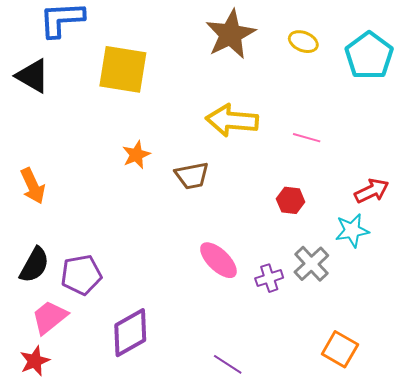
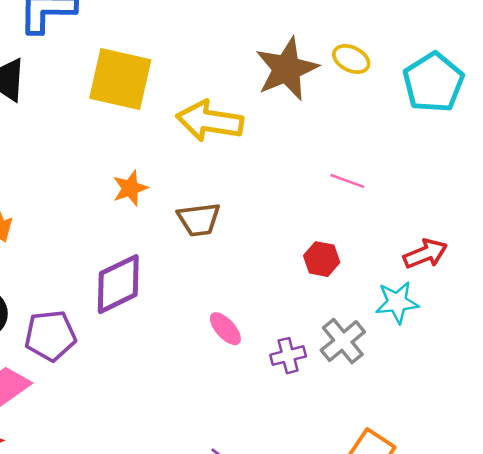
brown star: (230, 34) -> (287, 69), moved
yellow arrow: (232, 120) -> (210, 121), moved
pink ellipse: (218, 260) -> (225, 329), size x0.7
purple diamond: (130, 333) -> (118, 284), moved

